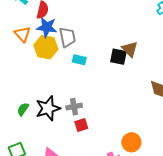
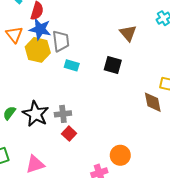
brown triangle: (130, 49) -> (128, 33), moved
black star: (48, 108) -> (36, 114), turned -30
red square: (81, 125) -> (69, 134), turned -32

